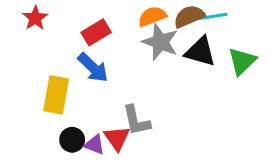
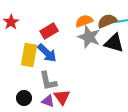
yellow rectangle: (56, 95) -> (29, 55), moved
gray L-shape: (136, 121) -> (48, 81), moved
black circle: (72, 140) -> (24, 98), moved

